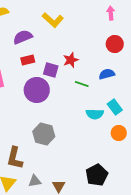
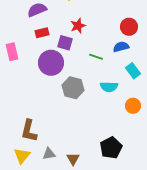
red circle: (115, 44) -> (129, 27), moved
red star: (71, 60) -> (78, 26), moved
cyan rectangle: (115, 107) -> (133, 71), moved
gray hexagon: (44, 134) -> (73, 88), moved

